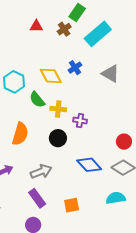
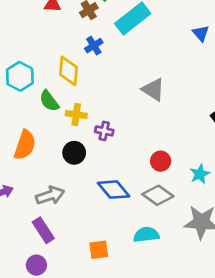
blue cross: (75, 68) -> (94, 46), moved
gray triangle: (110, 74) -> (153, 90), moved
yellow diamond: (51, 76) -> (69, 71), turned 30
orange square: (72, 205) -> (99, 250), moved

